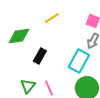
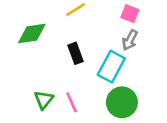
black rectangle: (40, 56) -> (76, 53), moved, turned -49

